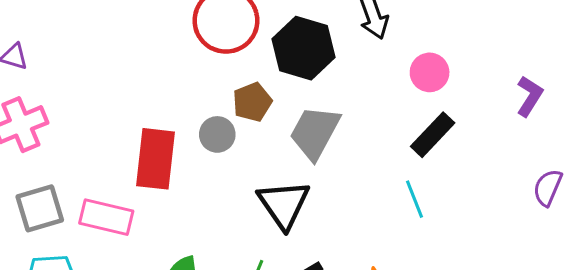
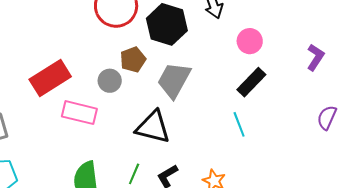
red rectangle: (156, 159) -> (50, 78), moved, turned 51
black triangle: (284, 204) -> (153, 127), turned -42
pink rectangle: (106, 217) -> (79, 113), moved

